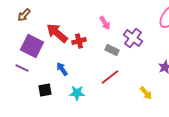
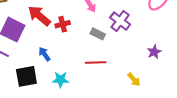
red line: (110, 77) -> (96, 63), turned 36
black square: (45, 90) -> (26, 76), size x1.5

